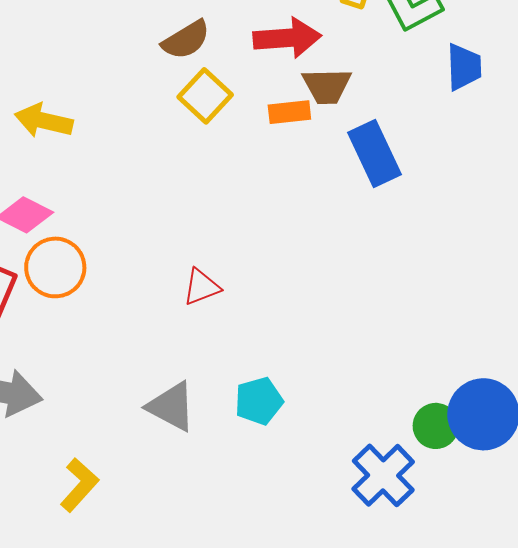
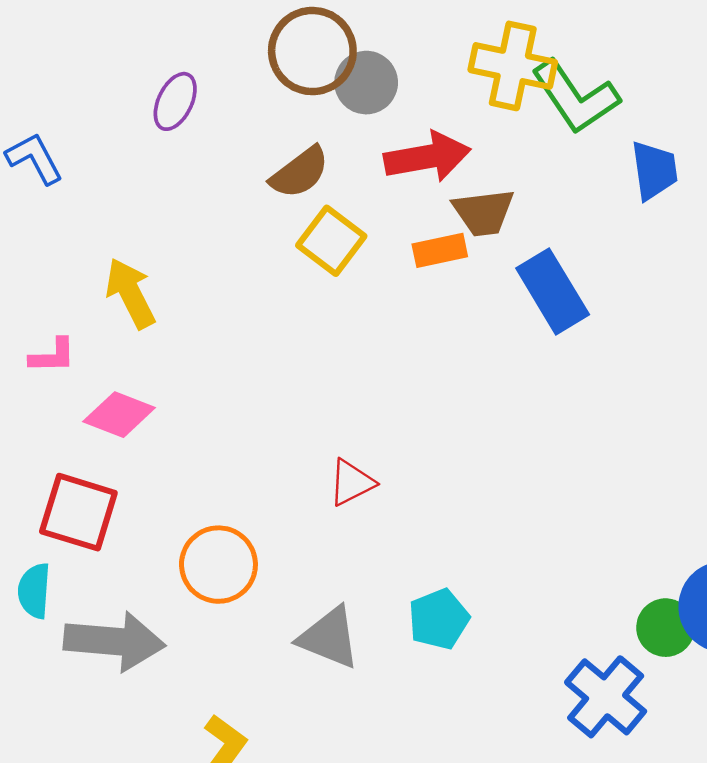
yellow arrow: (44, 121) -> (131, 293), turned 56
orange circle: (55, 267) -> (218, 565), moved

